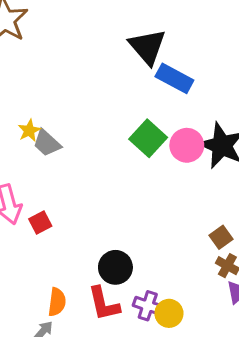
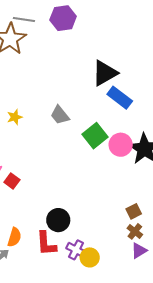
black triangle: (147, 47) -> (105, 73), turned 32
gray trapezoid: (47, 143) -> (60, 115), moved
red square: (40, 222) -> (12, 181), turned -35

